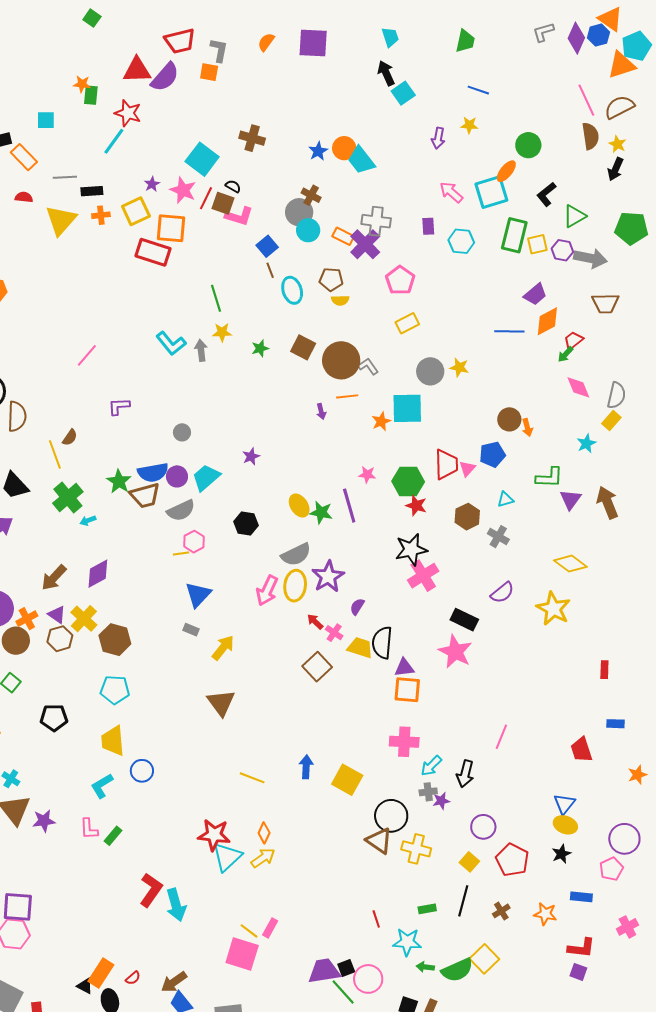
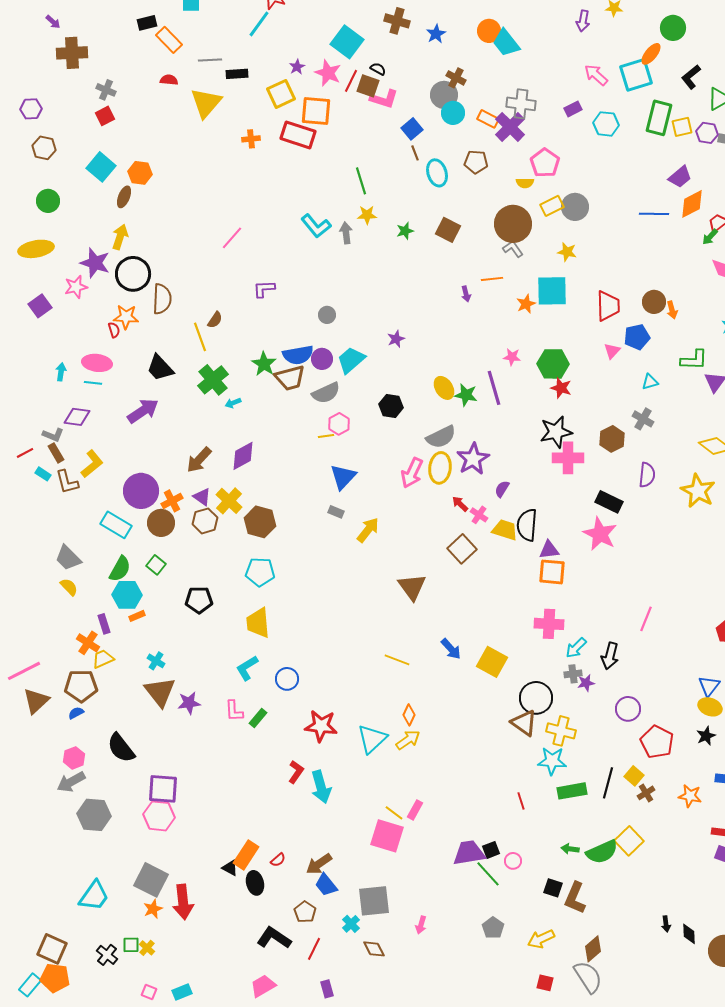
blue star: (318, 151) -> (436, 34), moved
orange cross: (101, 215) -> (251, 139), moved
purple rectangle: (428, 226) -> (573, 109), turned 66
yellow semicircle: (340, 300) -> (525, 183), moved
brown circle: (341, 360) -> (513, 224), moved
yellow star: (459, 367) -> (567, 252), moved
gray circle: (430, 371) -> (575, 207), moved
red trapezoid: (446, 464) -> (608, 306), moved
brown hexagon: (467, 517) -> (612, 439), moved
pink cross: (423, 576) -> (568, 458), turned 32
purple semicircle: (502, 593) -> (647, 475), turned -45
brown triangle: (221, 703) -> (412, 587), moved
blue arrow: (306, 767) -> (451, 649), turned 135
blue circle: (142, 771) -> (287, 679), moved
red star: (214, 835) -> (321, 726), moved
yellow square: (469, 862) -> (634, 776), moved
red L-shape: (151, 890) -> (296, 772), size x0.7
green rectangle: (427, 909) -> (572, 791), size x1.6
cyan star: (407, 942) -> (552, 761), moved
pink circle: (368, 979) -> (513, 861), size x0.6

